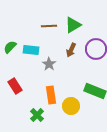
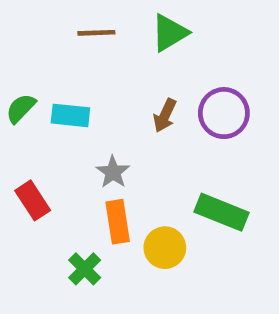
green triangle: (73, 25) -> (170, 33), moved
brown line: (49, 26) -> (96, 33), moved
gray star: (49, 64) -> (113, 172), moved

